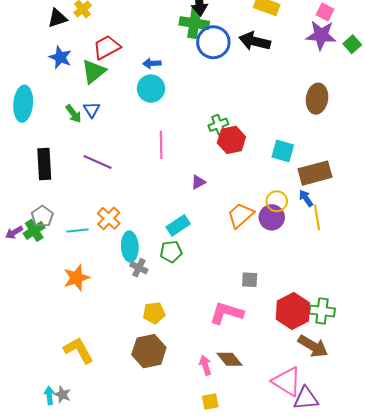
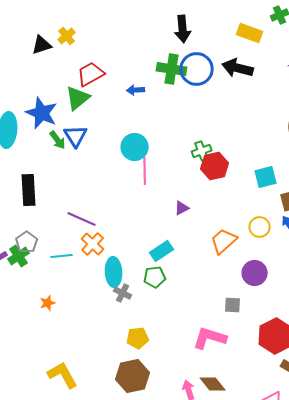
green cross: (194, 23) -> (172, 69), moved
blue star: (60, 57) -> (42, 113), moved, size x1.4
cyan circle: (151, 89) -> (135, 147), moved
blue triangle: (92, 110) -> (76, 136), size x1.4
cyan square: (283, 151) -> (266, 177), turned -30
purple line: (98, 162) -> (82, 219), moved
purple circle: (272, 217) -> (255, 273), moved
orange star: (76, 278) -> (48, 303), moved, size x0.6

